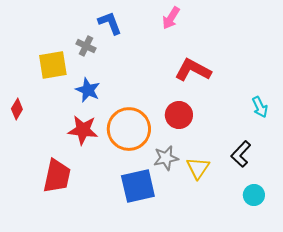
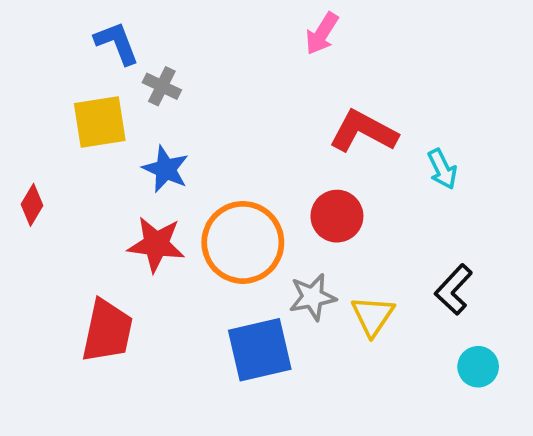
blue L-shape: (110, 23) -> (117, 43), moved
cyan arrow: (260, 107) -> (442, 169), moved

